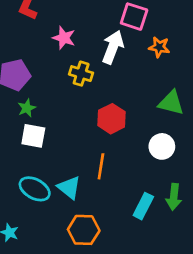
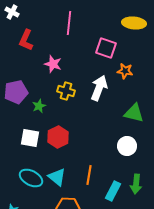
white arrow: (113, 47) -> (99, 88), moved
green star: (27, 108) -> (39, 106), moved
red hexagon: (112, 119) -> (58, 137), moved
orange line: (101, 166) -> (89, 175), moved

